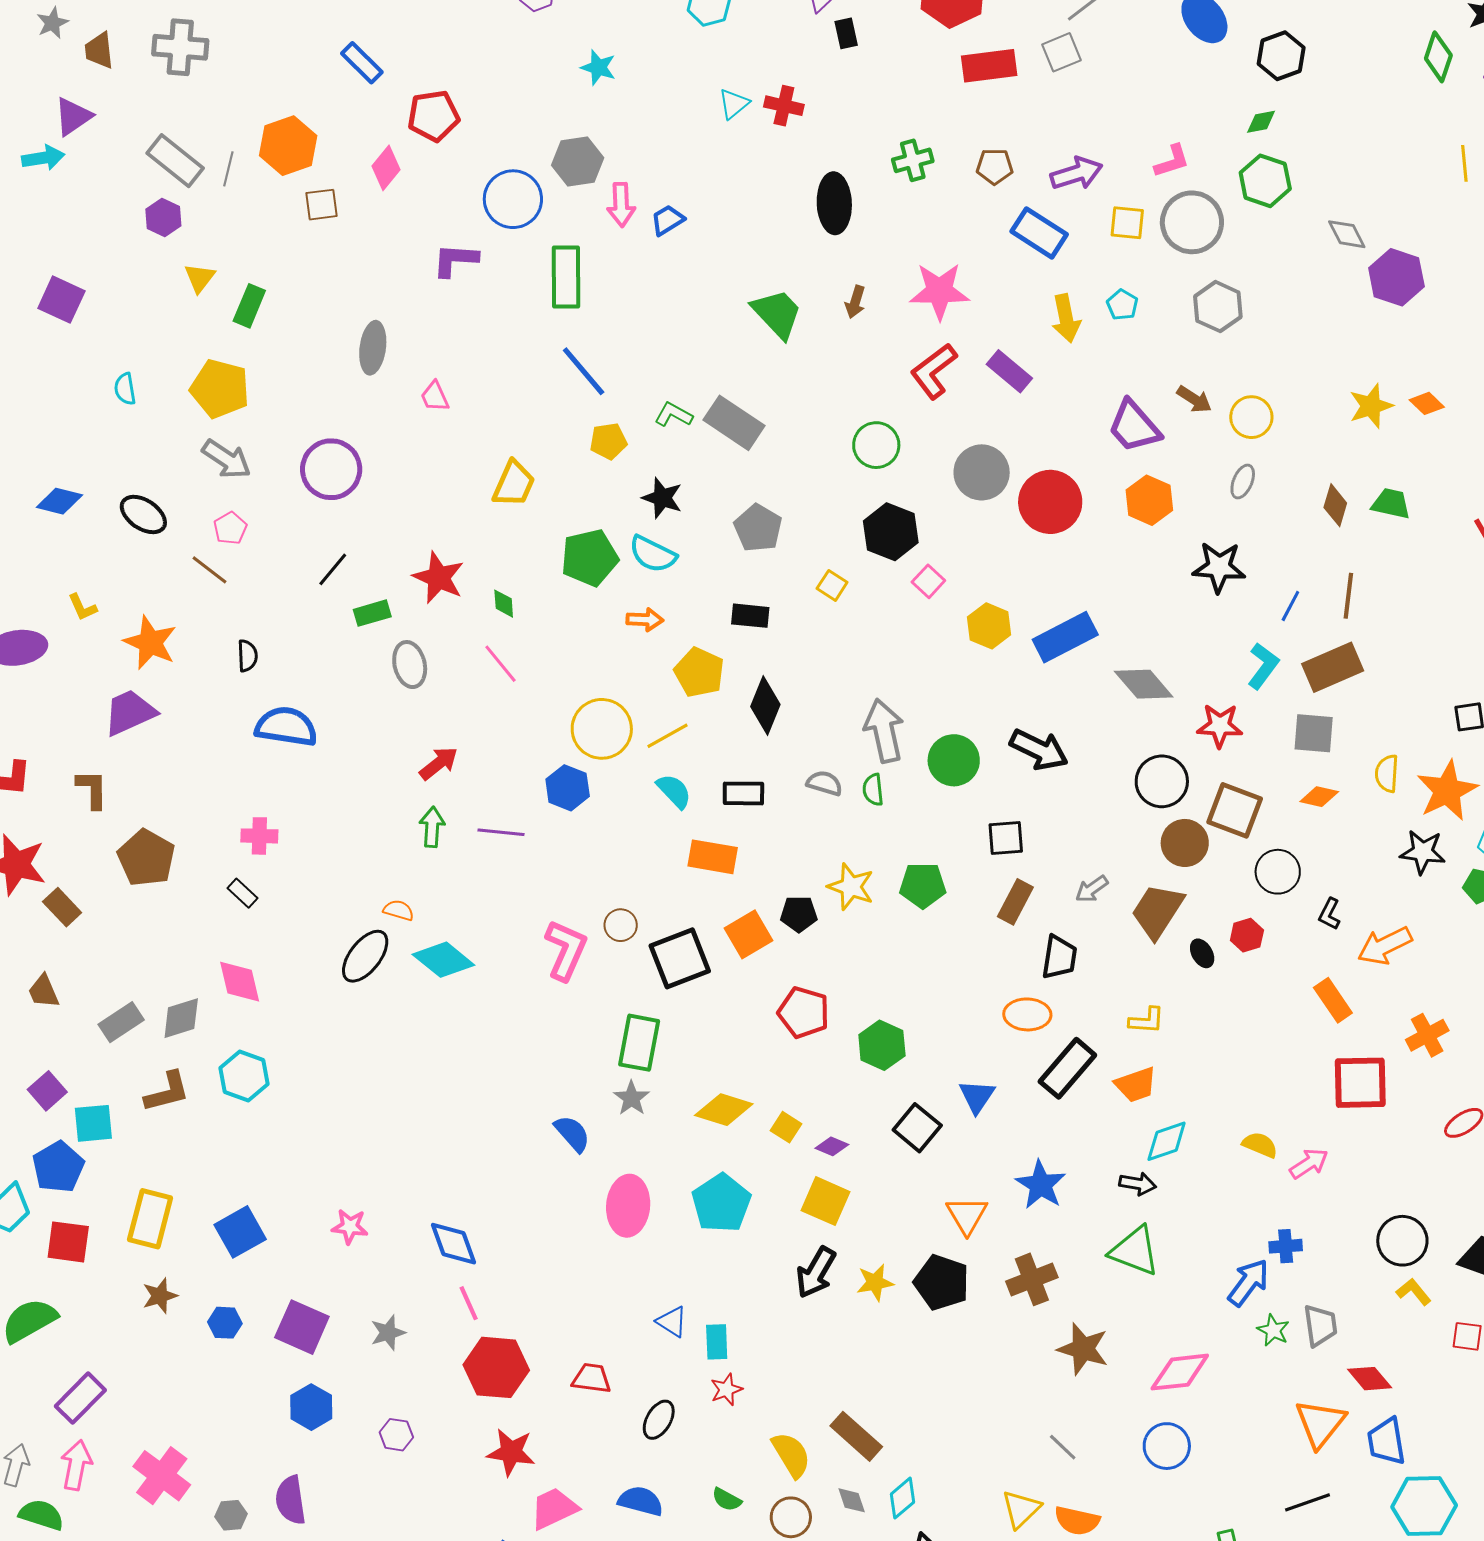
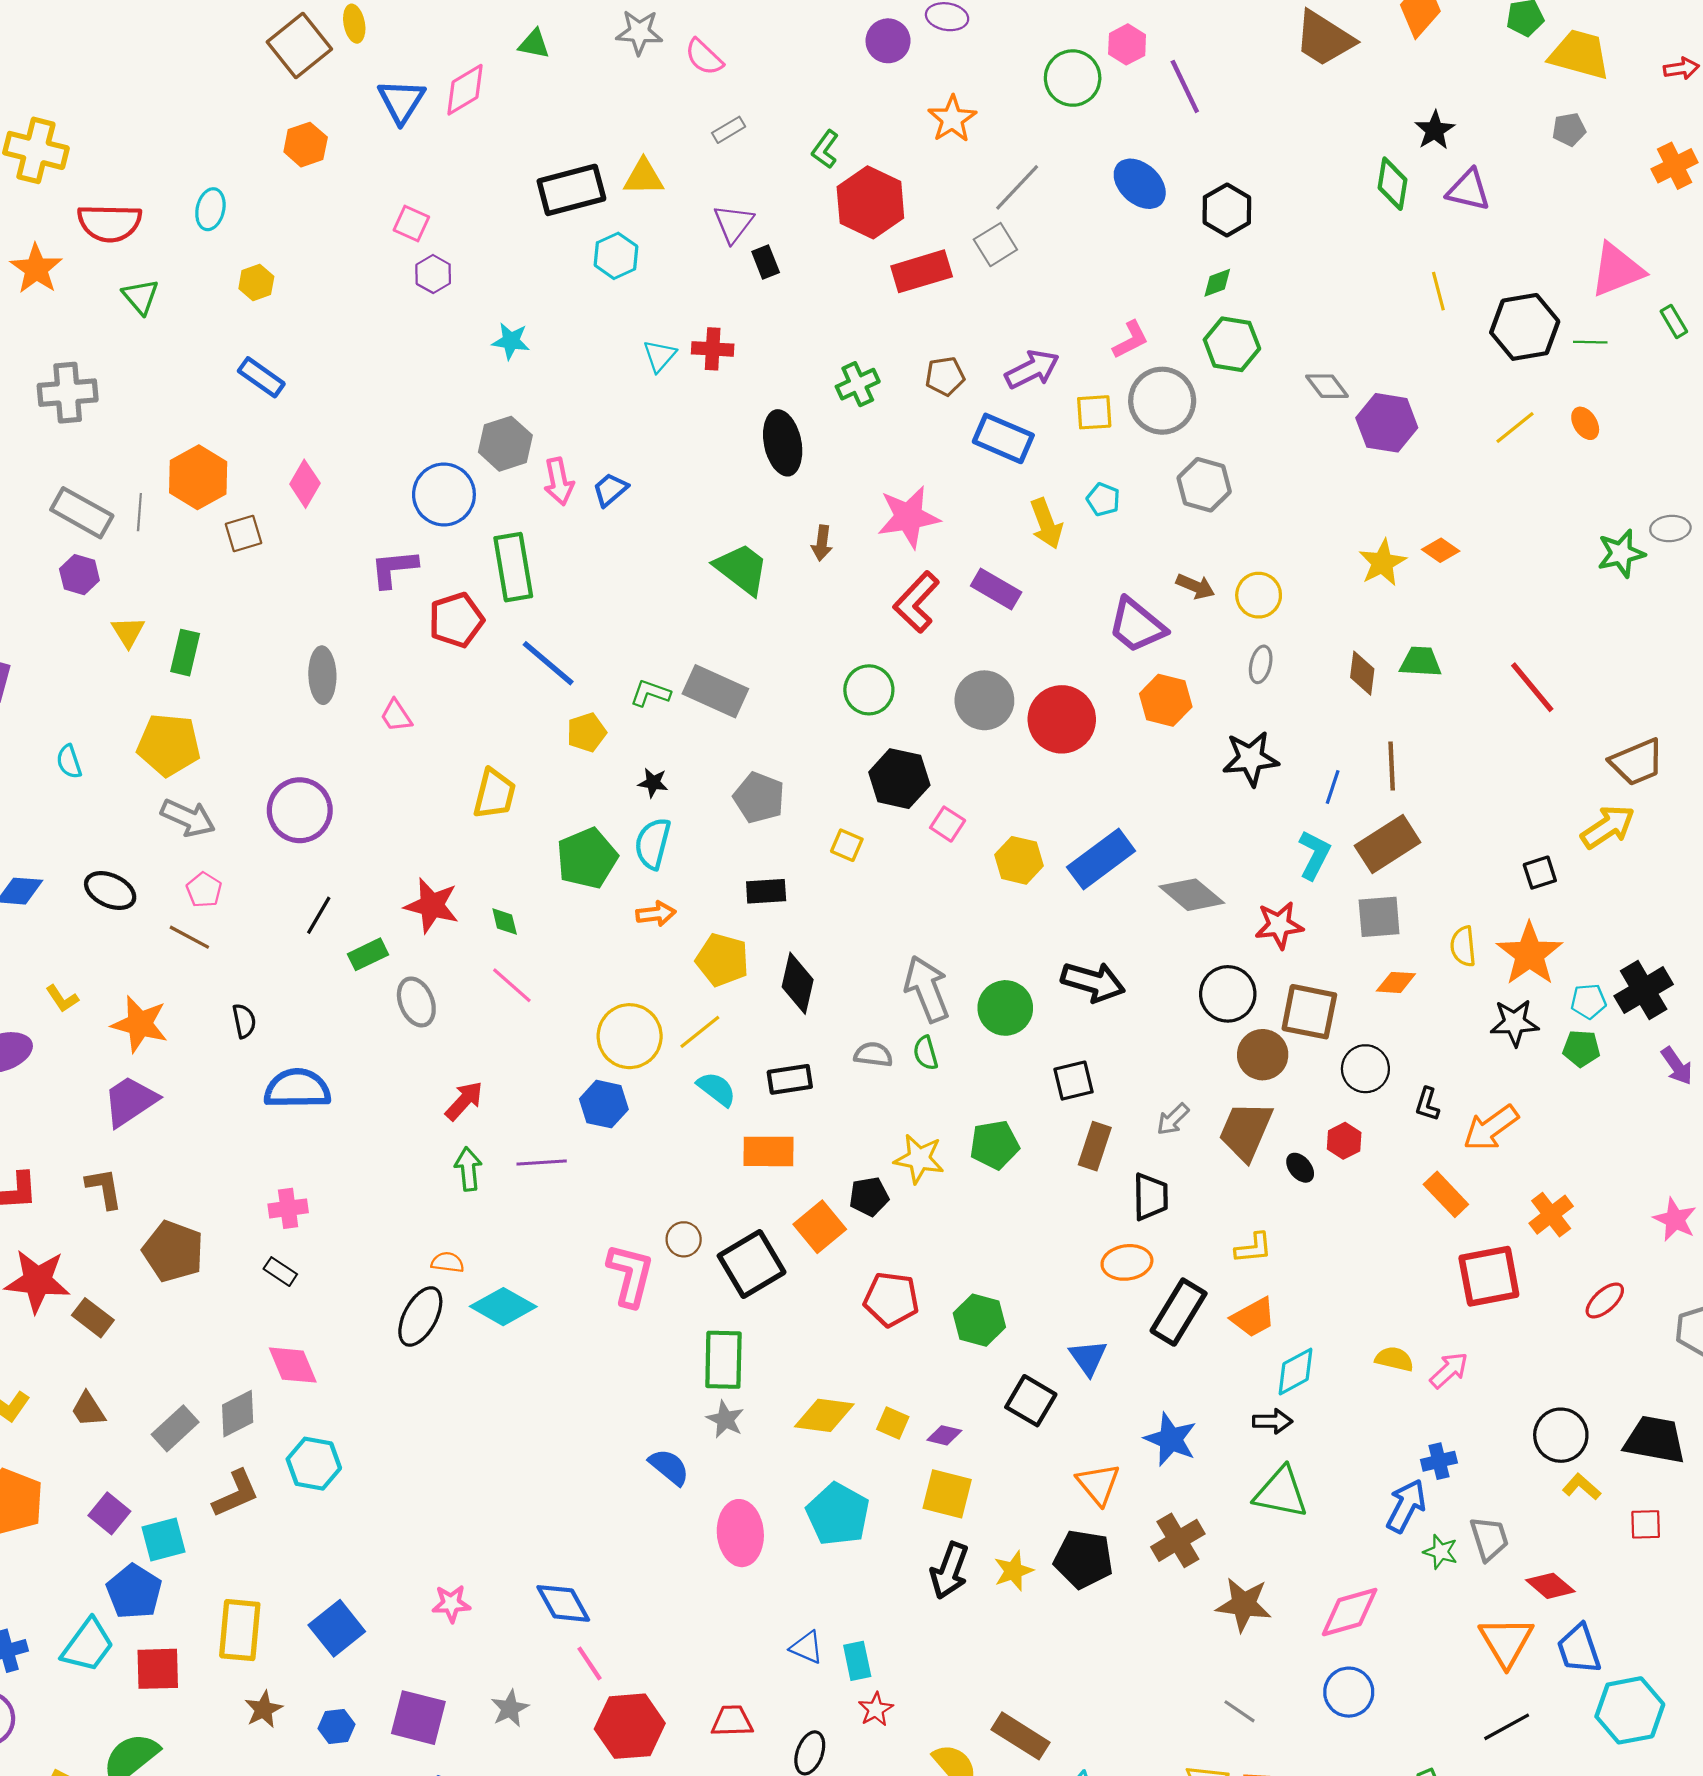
red pentagon: (433, 116) -> (456, 620), moved
black star: (662, 498) -> (653, 783), size x0.7
cyan semicircle: (653, 554) -> (653, 843), turned 87

